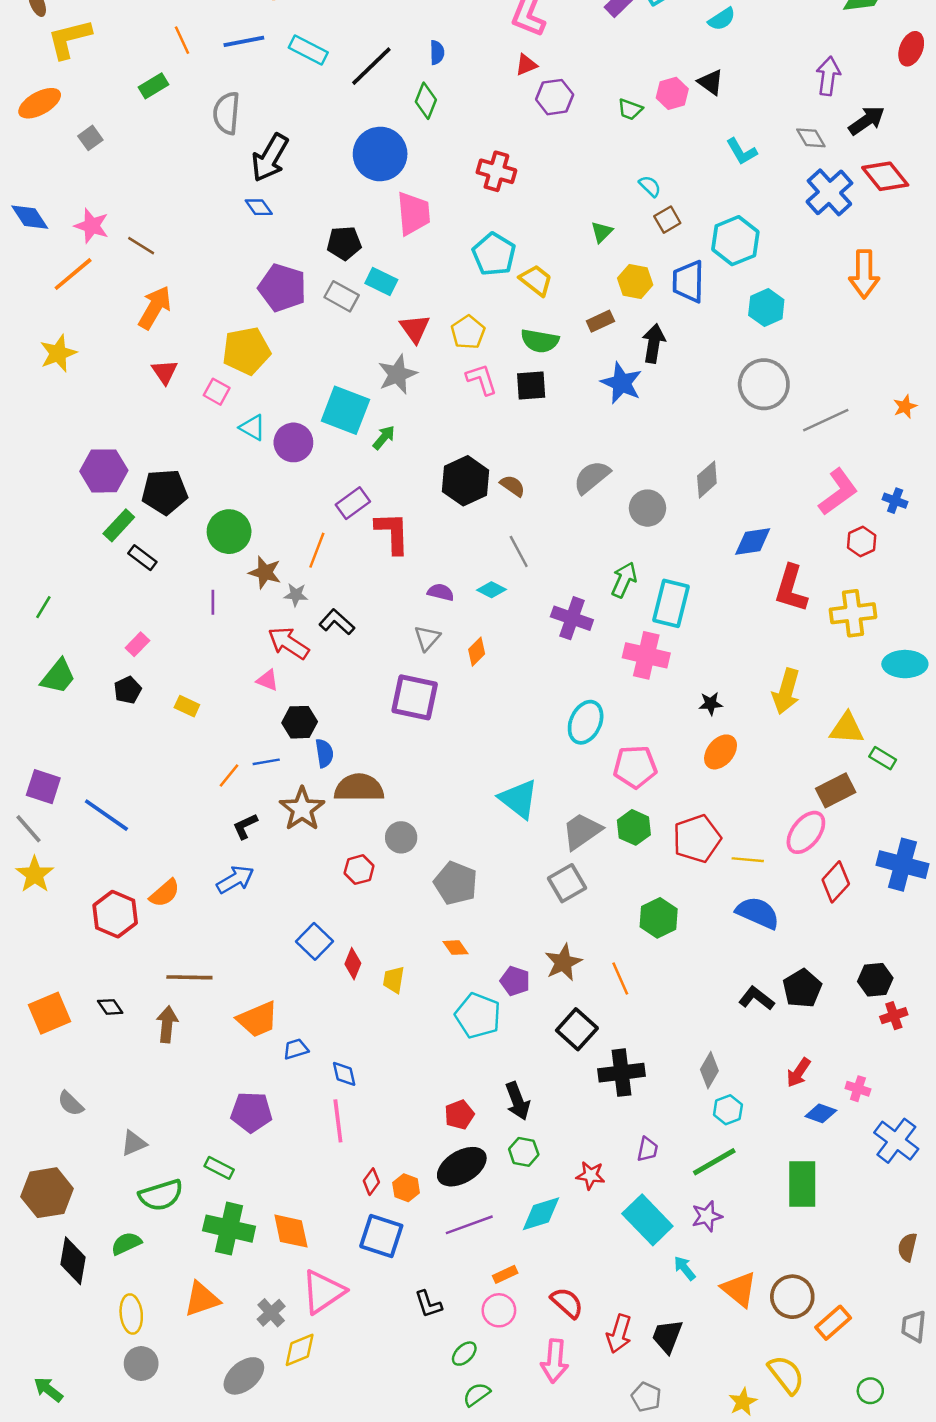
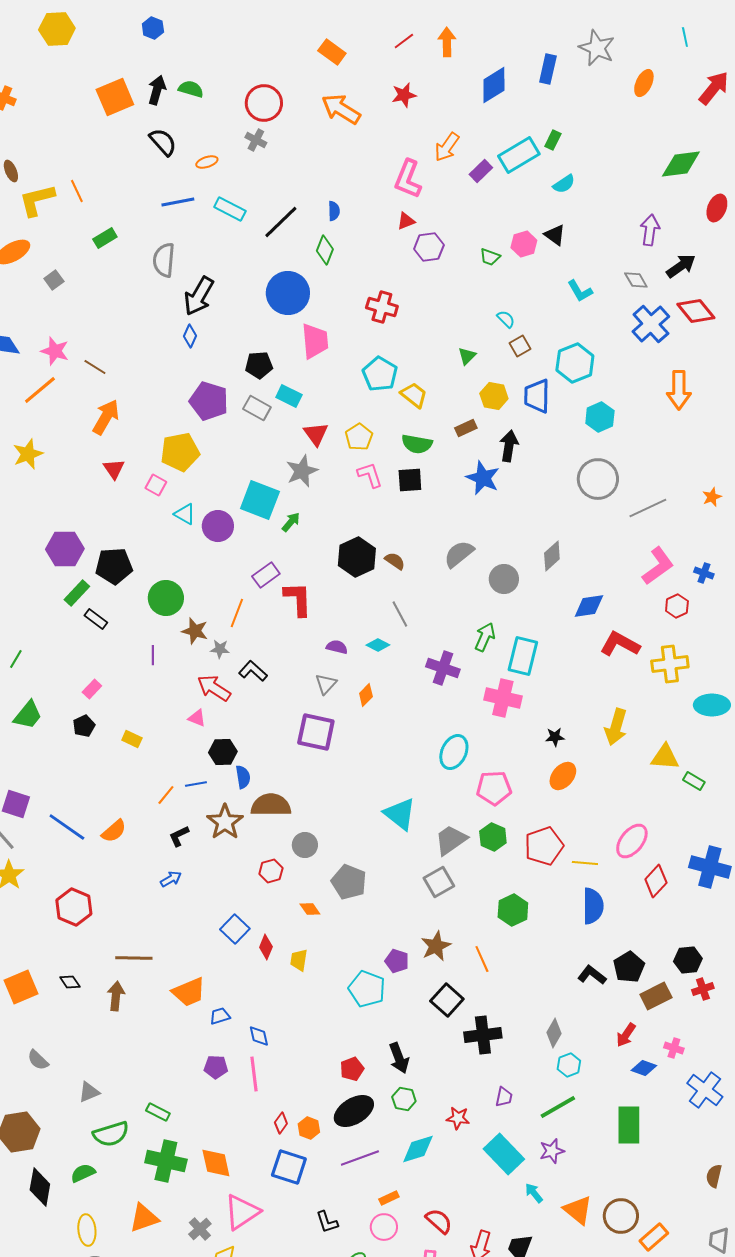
orange line: (182, 40) -> (77, 191), moved
blue diamond: (259, 207) -> (190, 336), turned 60
red L-shape: (791, 589) -> (620, 644), turned 102
brown rectangle: (836, 790) -> (656, 996), moved
blue arrow: (235, 879) -> (171, 879), size x0.7
orange semicircle: (165, 893) -> (114, 831), moved
blue semicircle: (758, 913) -> (593, 906), turned 66
orange diamond: (456, 948) -> (310, 909), moved
purple pentagon: (251, 1112) -> (216, 1067), moved, size x0.7

